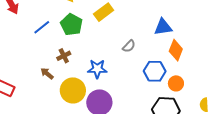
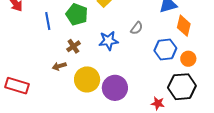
blue line: (42, 27) -> (48, 21), turned -54
blue star: (97, 69) -> (109, 41), moved
brown arrow: (47, 74) -> (59, 66), turned -48

